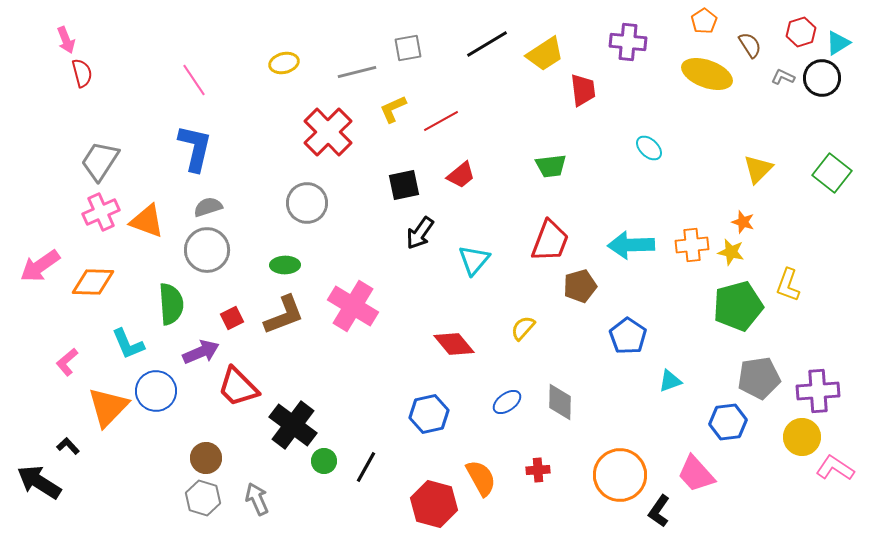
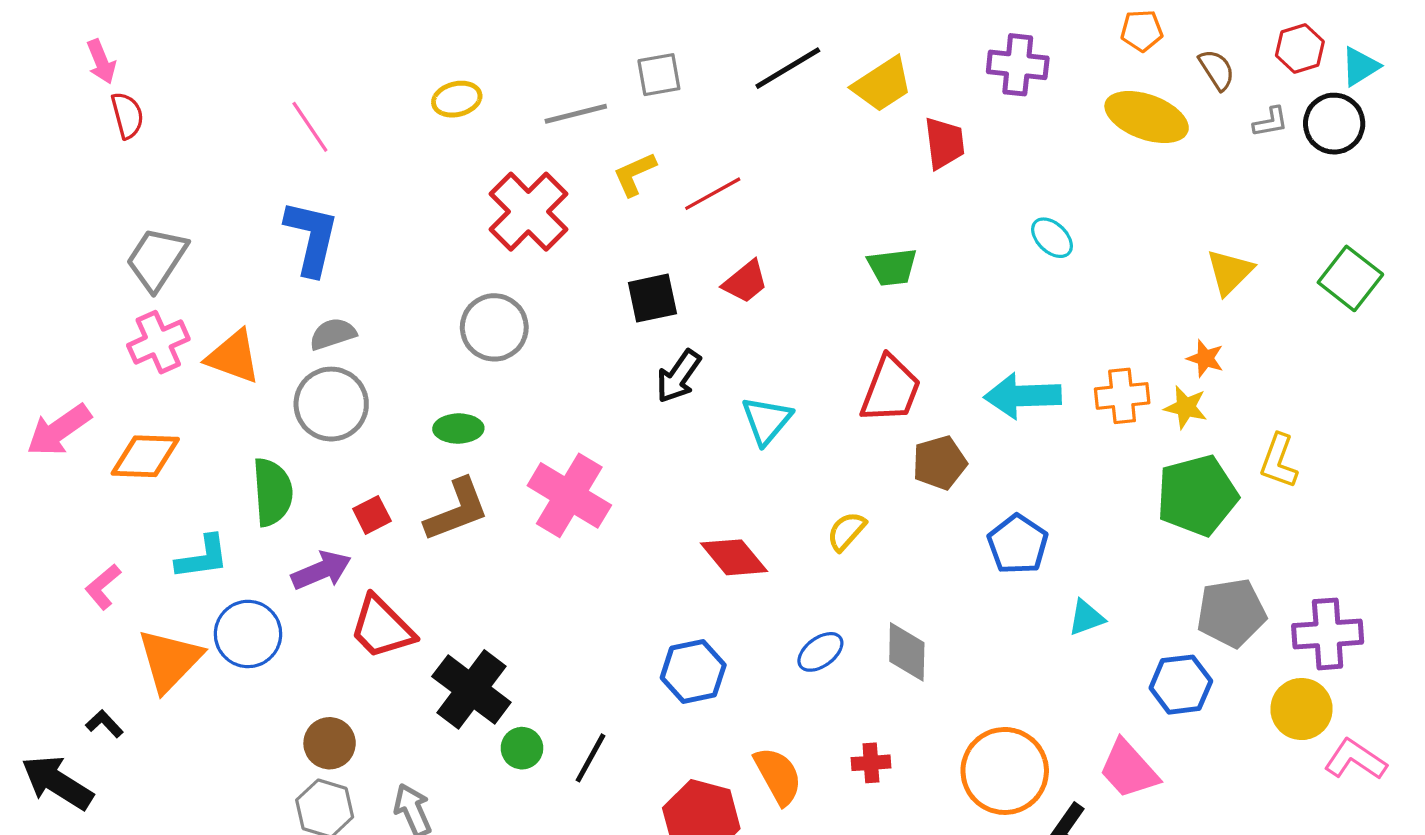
orange pentagon: (704, 21) -> (1142, 31), turned 30
gray L-shape: (783, 77) -> (1271, 122), turned 145
cyan L-shape: (128, 344) -> (202, 557), turned -75

